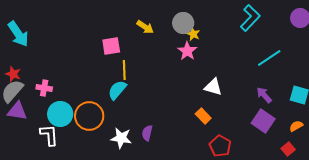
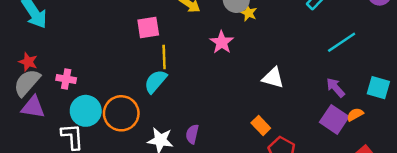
pink star: (187, 51) -> (222, 42), moved
orange rectangle: (203, 116) -> (261, 126), moved
orange semicircle: (296, 126) -> (355, 115), moved

